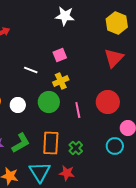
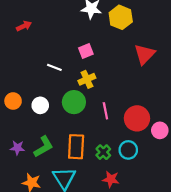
yellow hexagon: (117, 23) -> (121, 17), moved
red circle: (108, 102) -> (137, 118), moved
cyan circle: (115, 146) -> (128, 150), moved
red star: (67, 173) -> (111, 179), moved

